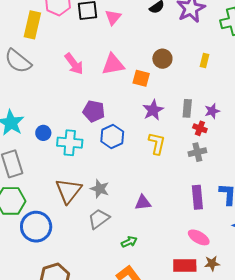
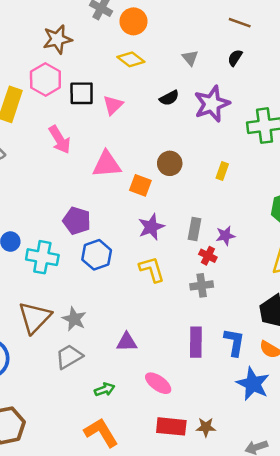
pink arrow: (74, 64) -> (60, 140), moved
yellow L-shape: (157, 143) -> (152, 269), turned -35
pink ellipse: (199, 237) -> (158, 383), moved

